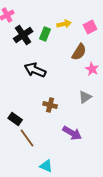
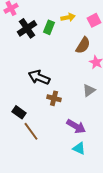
black arrow: (35, 70) -> (39, 77), moved
cyan triangle: (46, 166) -> (79, 148), moved

